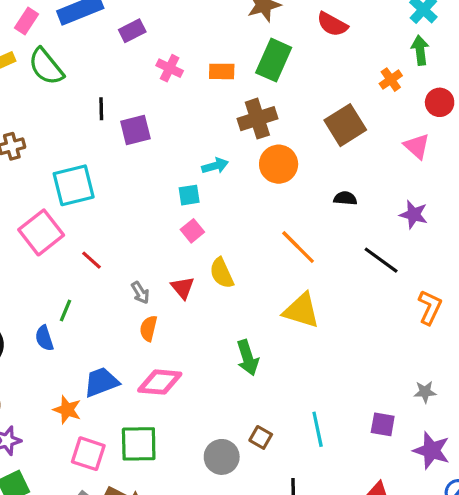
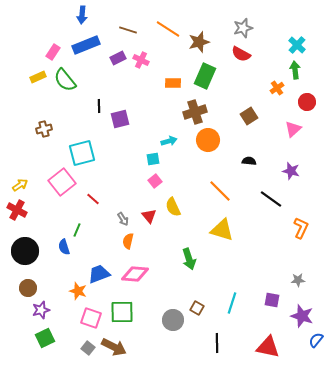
pink cross: (170, 68) -> (141, 60), moved
brown square: (345, 125) -> (249, 116), size x0.7
pink triangle: (417, 146) -> (293, 129), turned 36
cyan line: (318, 429) -> (232, 303), turned 30

